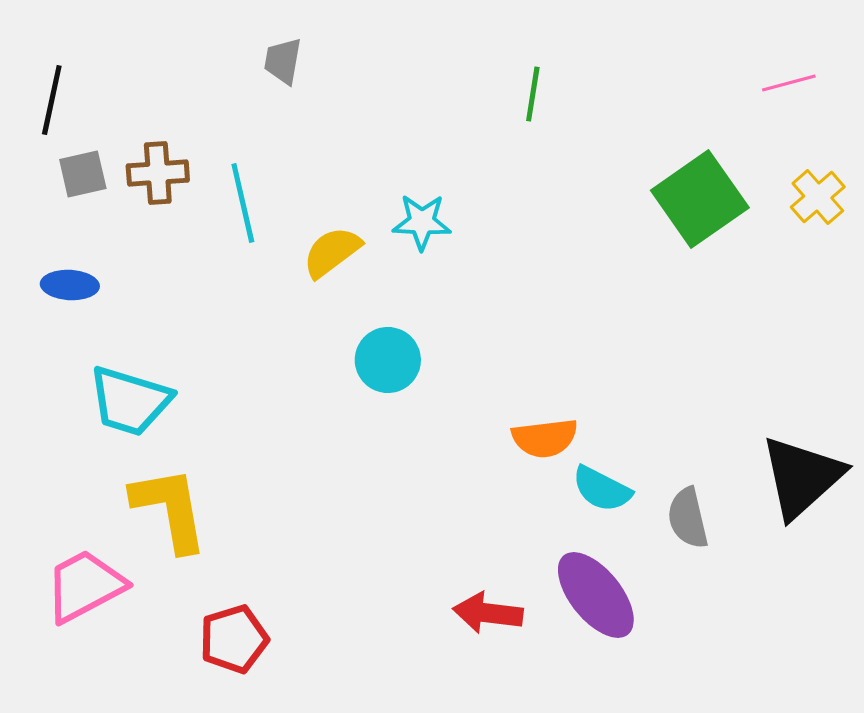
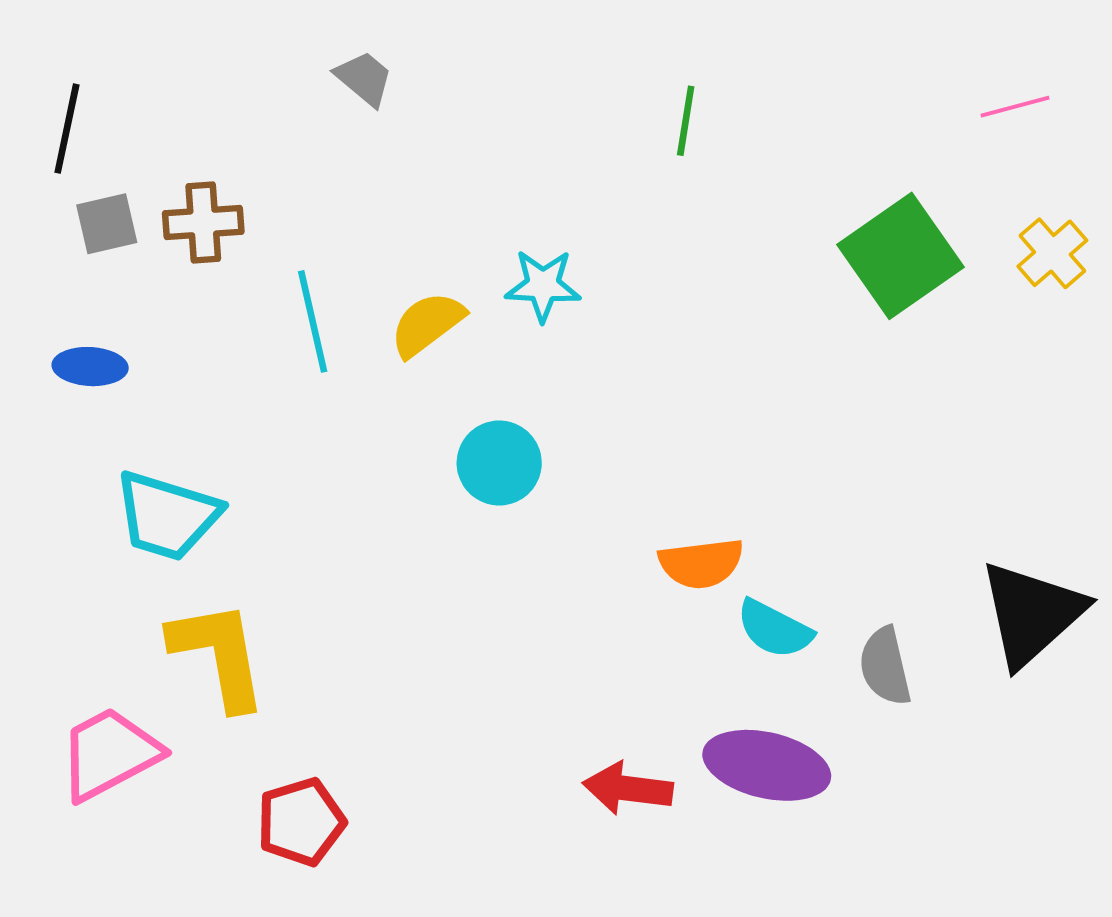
gray trapezoid: (283, 61) -> (364, 78), turned 120
cyan line: (243, 203) -> (313, 321), moved
purple ellipse: (596, 595) -> (767, 765), turned -38

